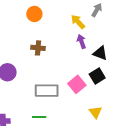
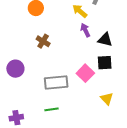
brown cross: (38, 48) -> (43, 41), turned 32
black square: (97, 76) -> (105, 63), turned 35

